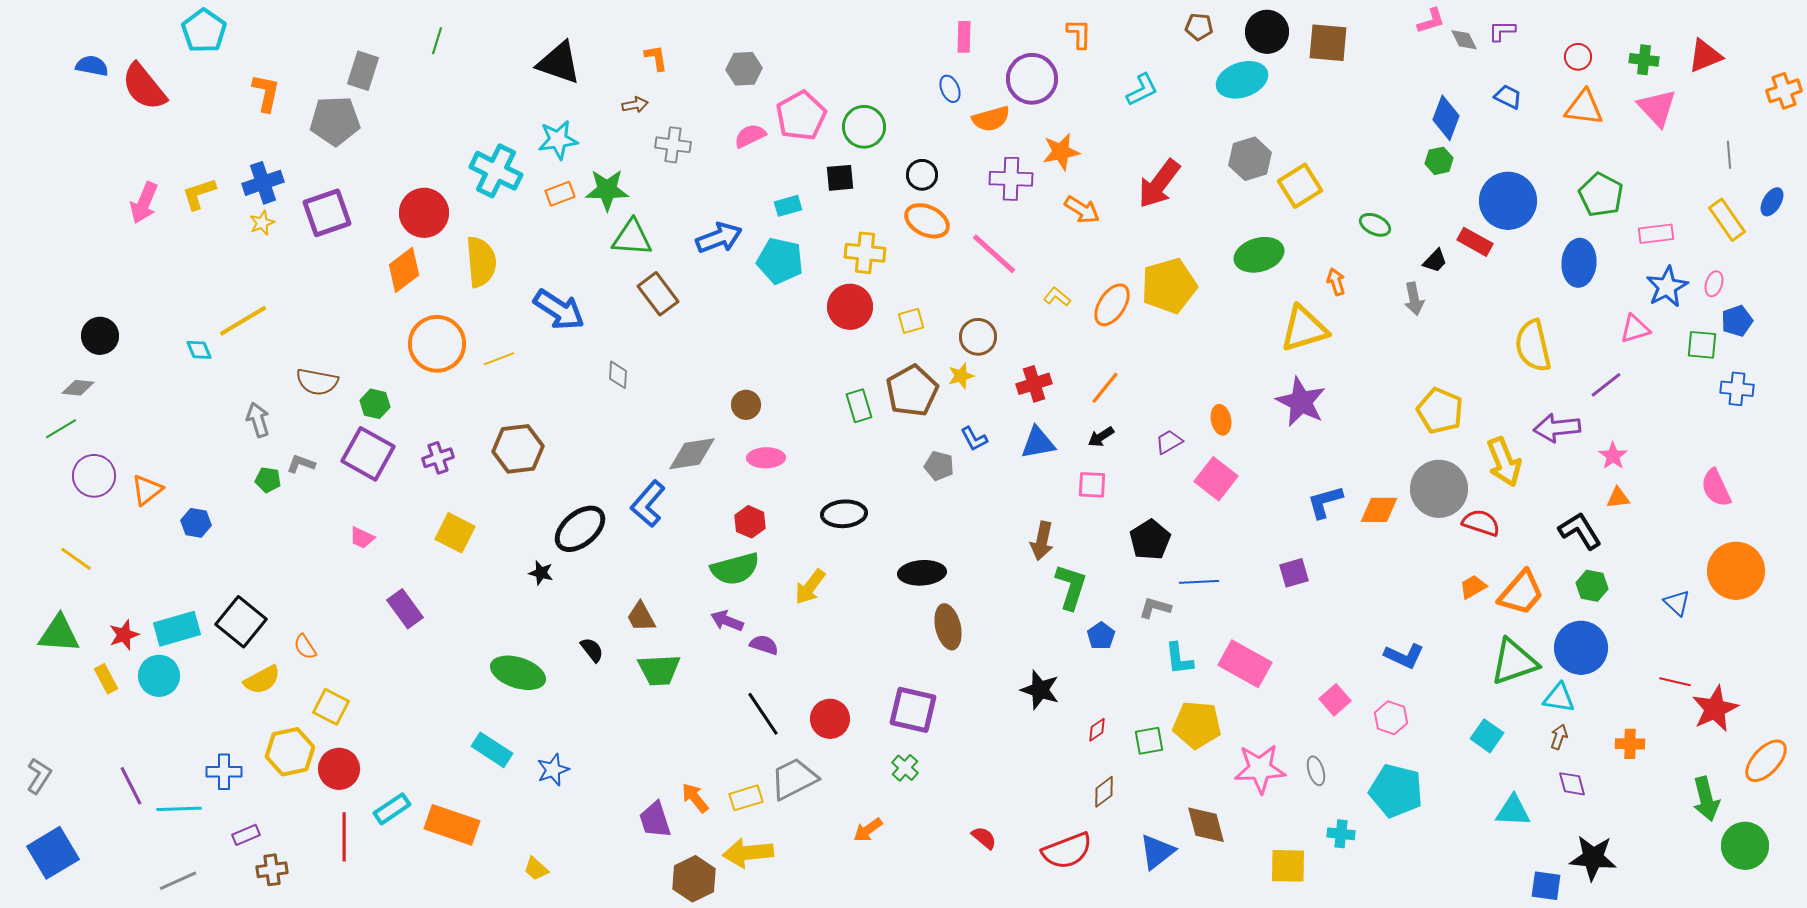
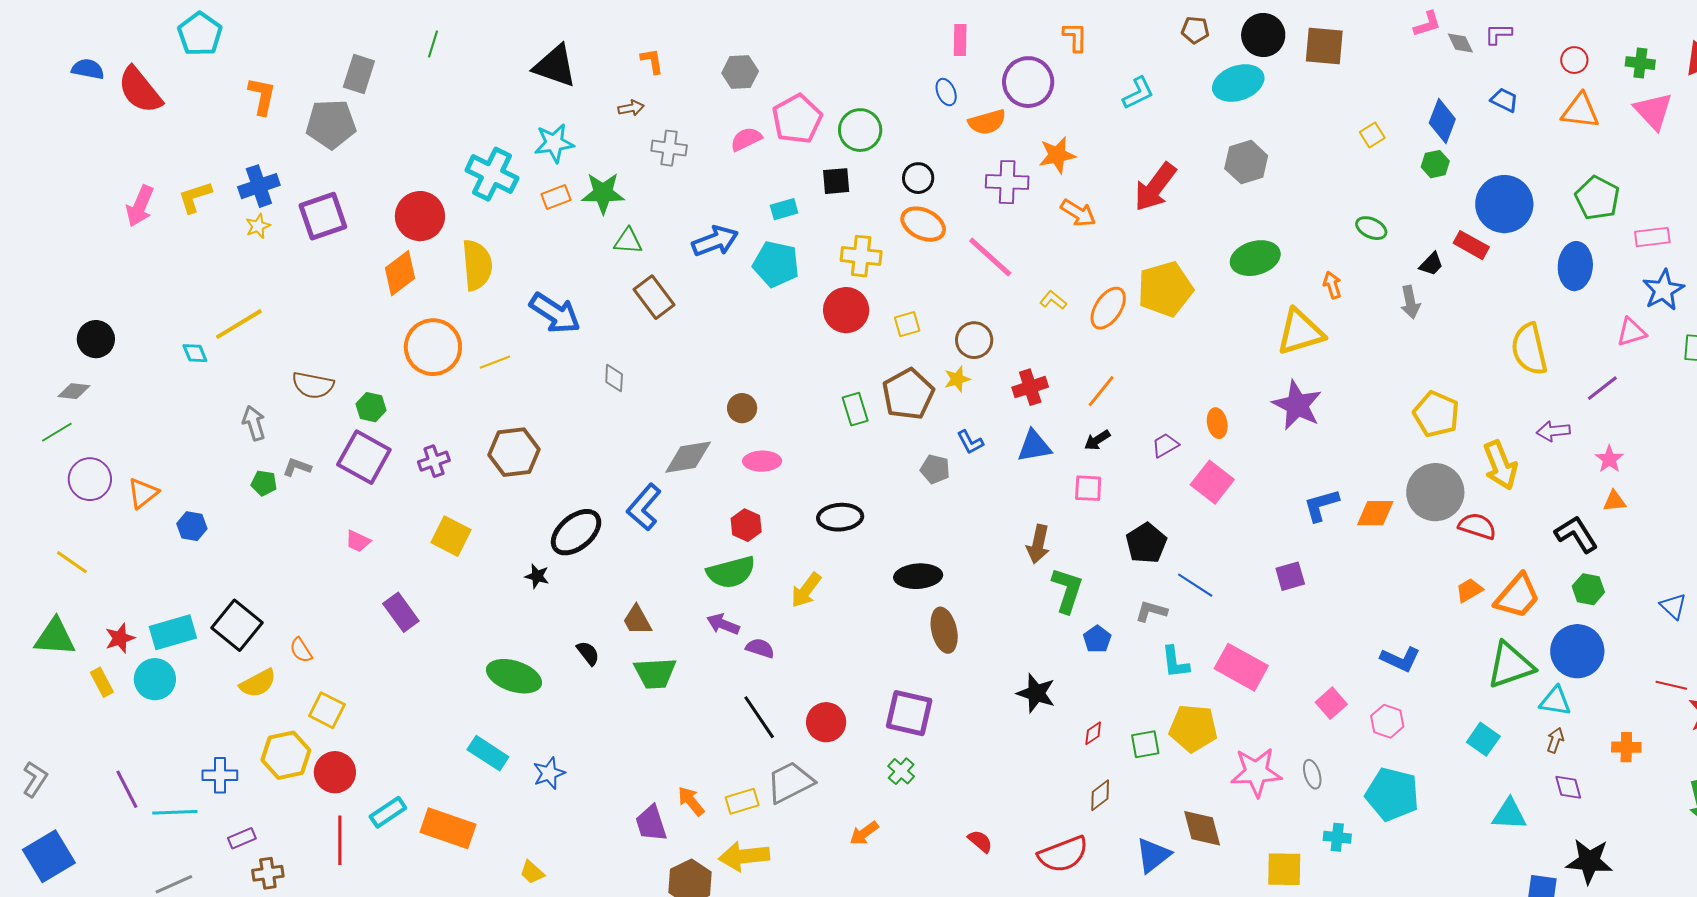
yellow square: (1300, 186) -> (1372, 135), moved, size x0.6
green triangle: (632, 238) -> (628, 241), size x0.7
purple arrow: (1557, 428) -> (1553, 431), size x0.7
blue line: (1199, 582) -> (1195, 585), turned 36

